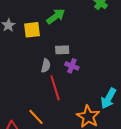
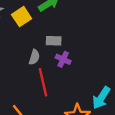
yellow square: (32, 30) -> (22, 17), turned -30

